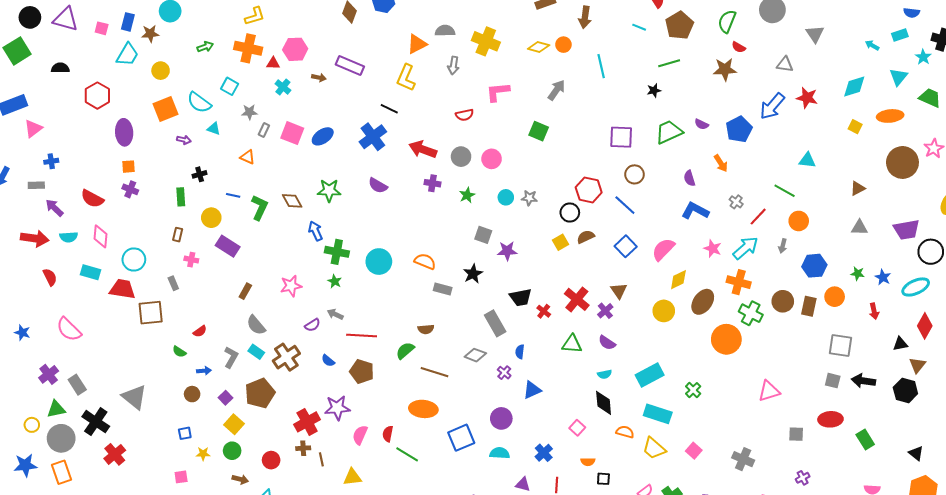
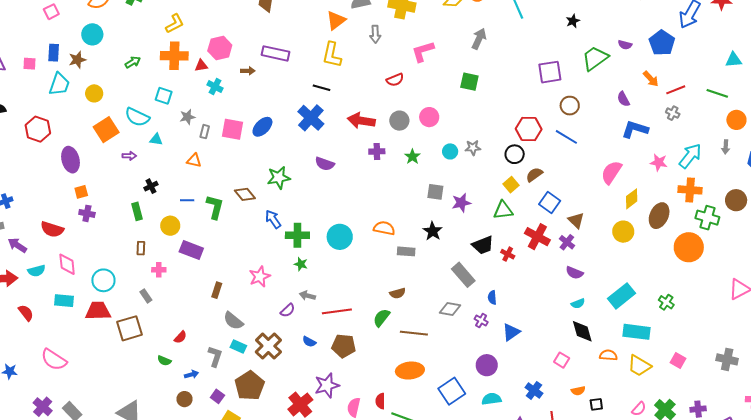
red line: (758, 217) -> (676, 90), moved, turned 36
blue square: (626, 246) -> (550, 202), moved
green triangle: (572, 344) -> (503, 210), moved

